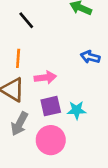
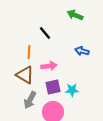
black line: (26, 20) -> (45, 33), moved

